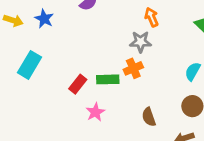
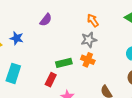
orange cross: (133, 68) -> (88, 60), turned -32
green rectangle: (108, 79) -> (64, 63), moved

